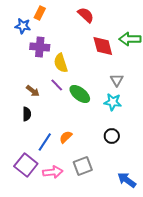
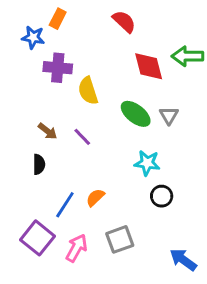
purple line: (57, 85) -> (82, 137), moved
green ellipse: (80, 94) -> (136, 114), moved
cyan star: (113, 102) -> (147, 163), moved
pink arrow: (53, 172) -> (76, 248), turned -54

